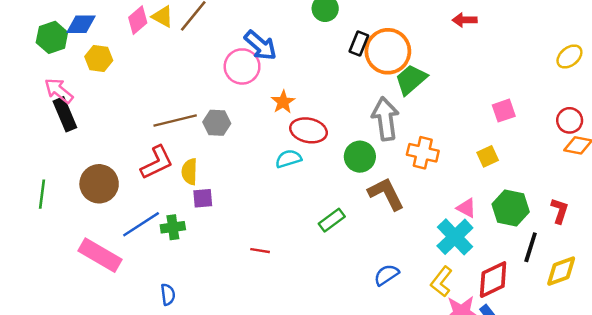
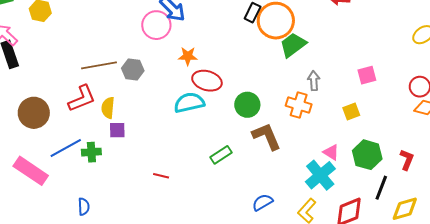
orange star: (283, 102) -> (188, 56), turned 30
gray arrow: (385, 119) -> (314, 81), moved, size x0.6
cyan semicircle: (288, 159) -> (189, 103), size x1.4

